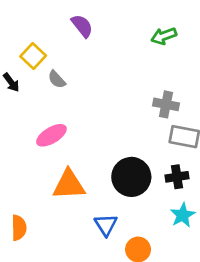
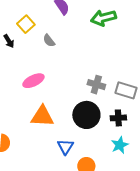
green arrow: (164, 36) -> (103, 18), moved, size x1.4
gray semicircle: (57, 79) -> (49, 41), moved
gray cross: (166, 104) -> (96, 85), moved

